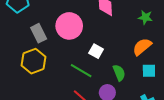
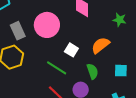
orange semicircle: (142, 47) -> (100, 45), moved

